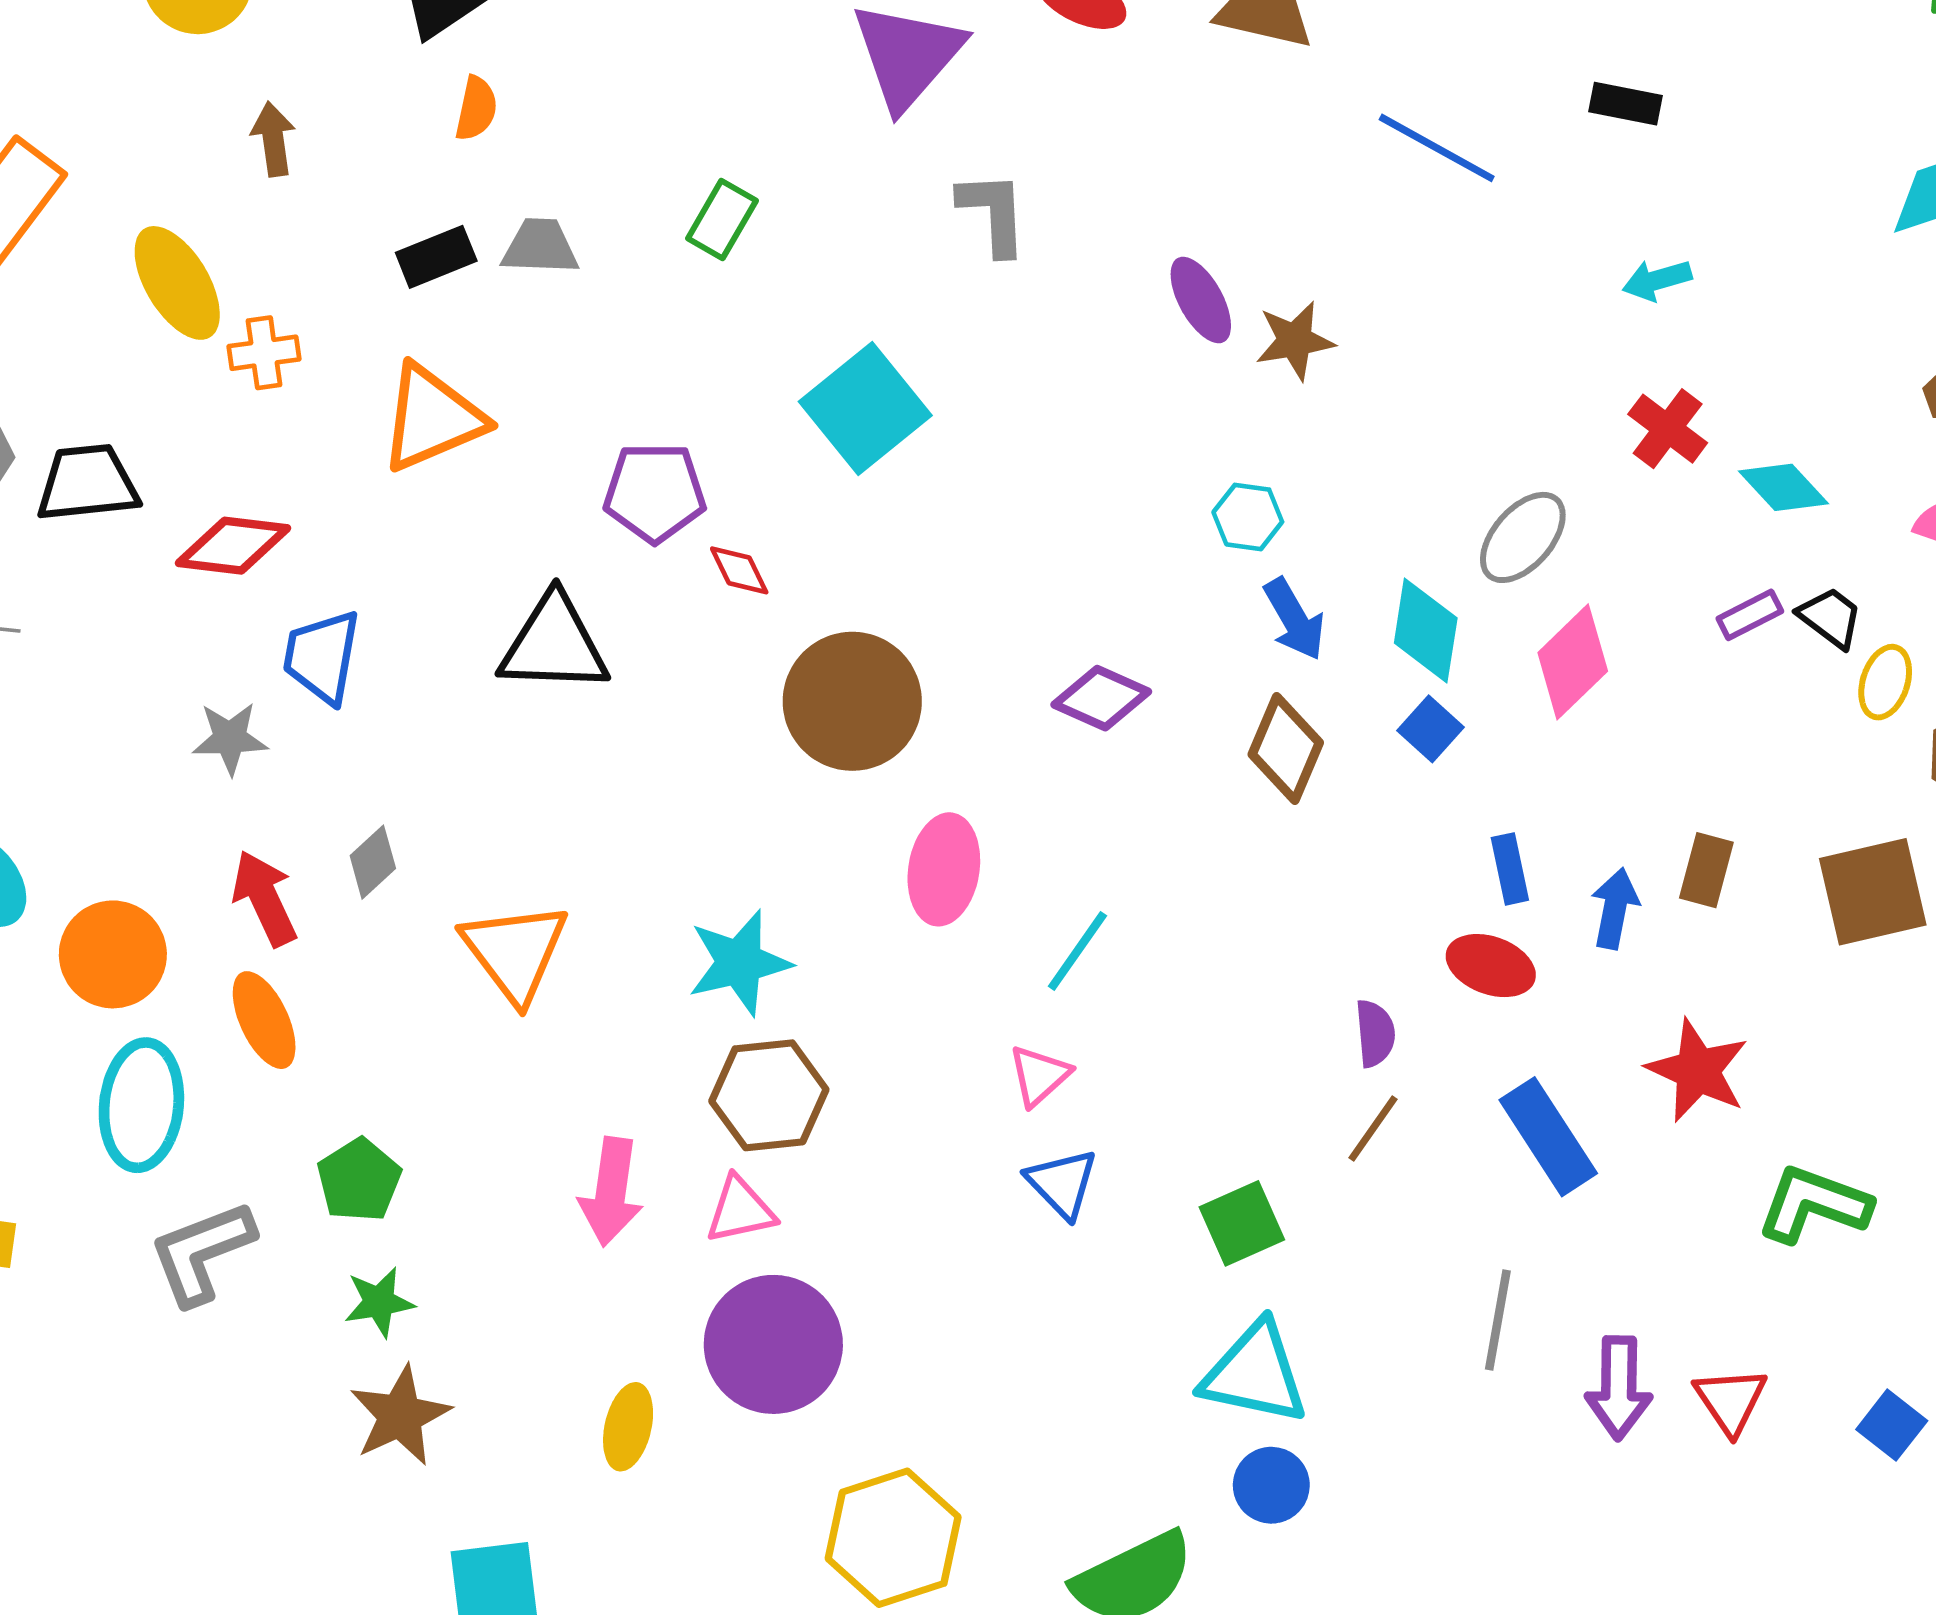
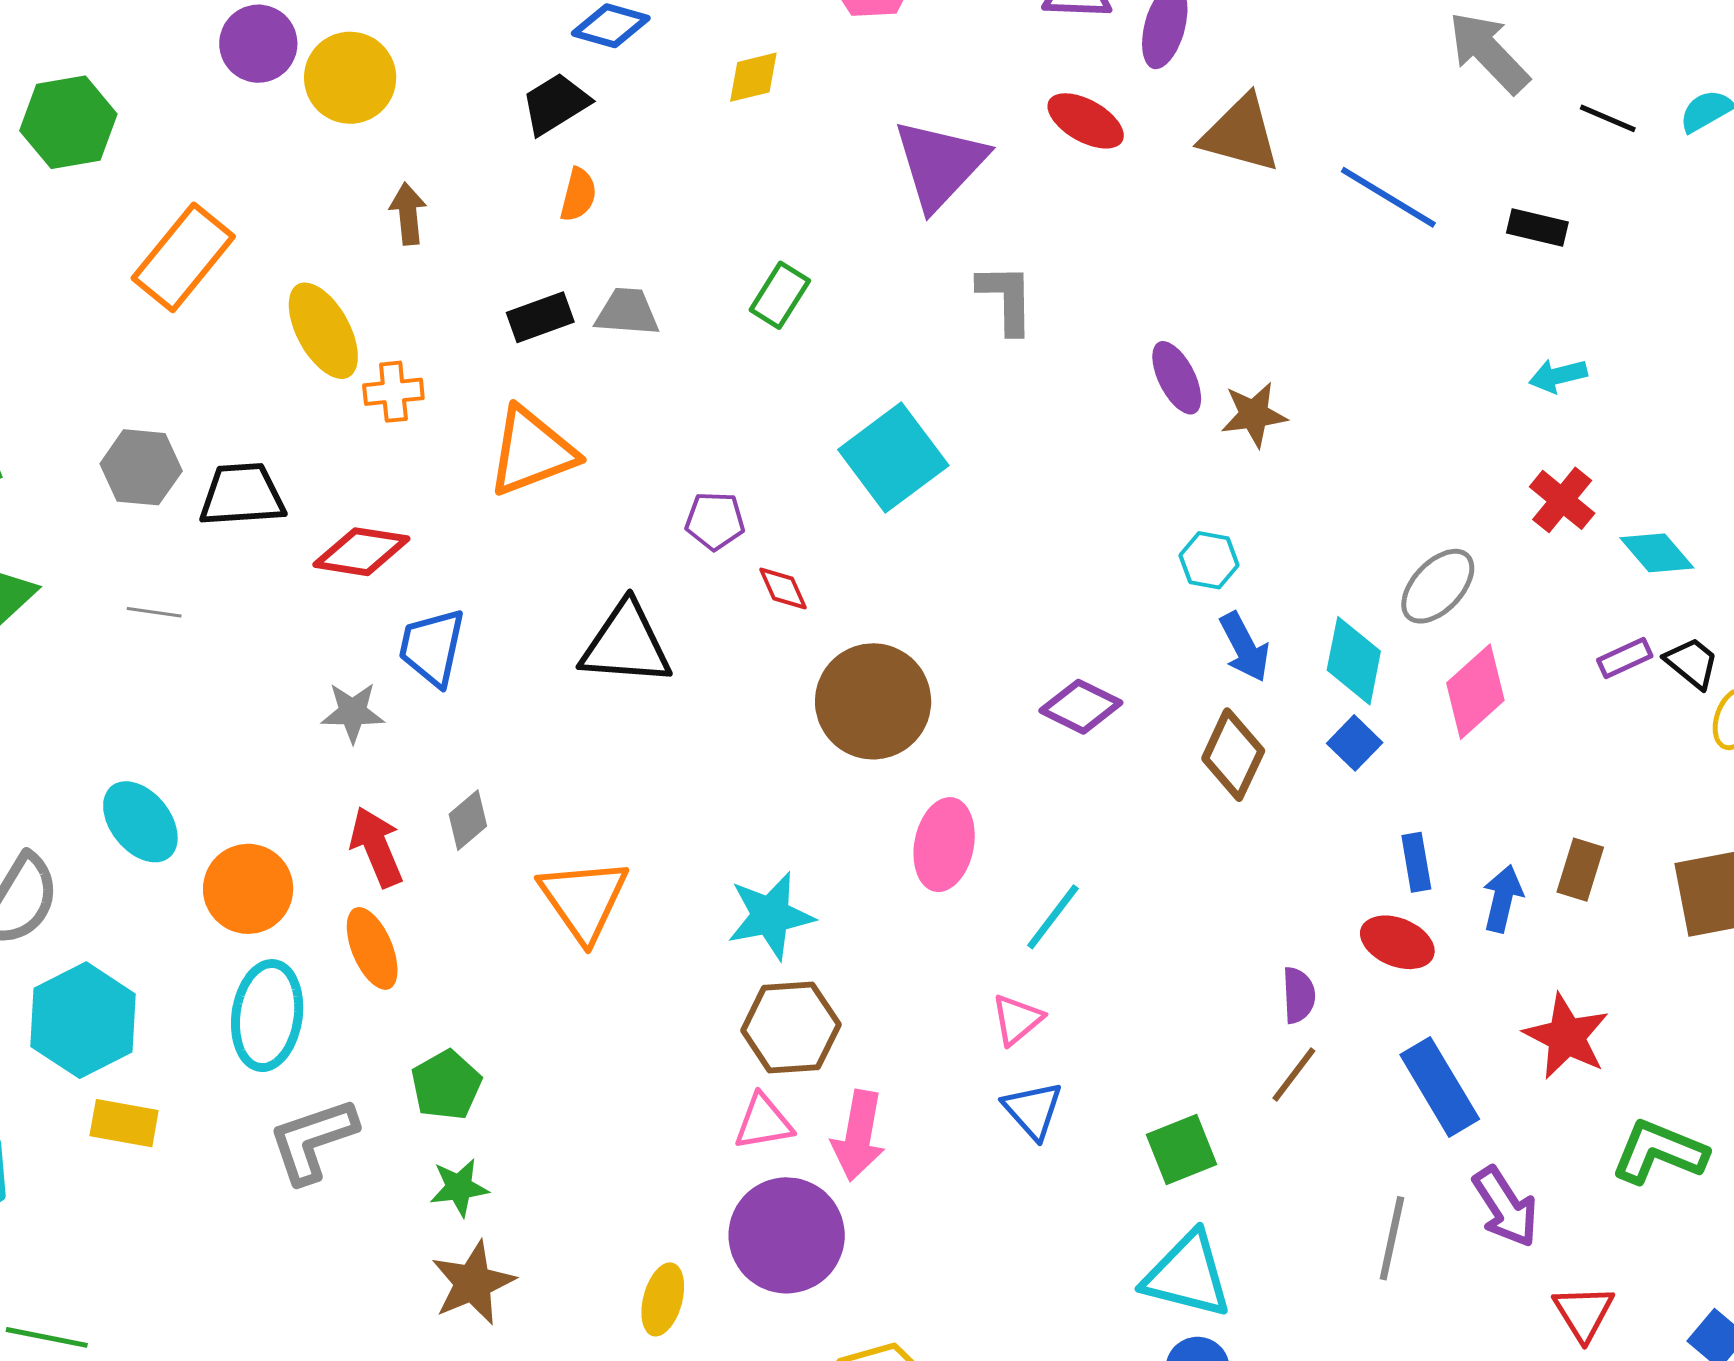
blue line: (1437, 148) -> (1388, 197), moved
purple pentagon: (655, 492) -> (715, 521), size x0.7
pink arrow: (611, 1192) -> (858, 1136), moved
purple arrow: (1619, 1388) -> (1505, 1207), moved, turned -36

